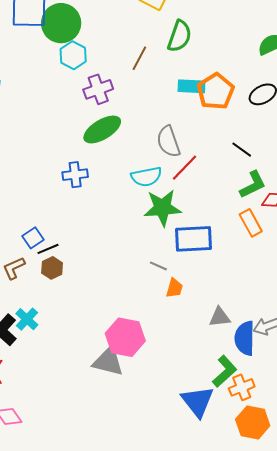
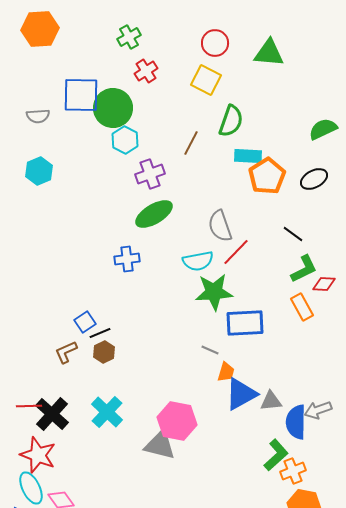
cyan rectangle: (192, 86) -> (248, 156), moved
cyan cross: (27, 319) -> (107, 412), moved, size x1.4
blue triangle: (198, 401) -> (241, 394), moved, turned 39

